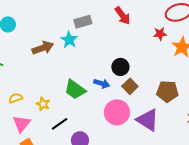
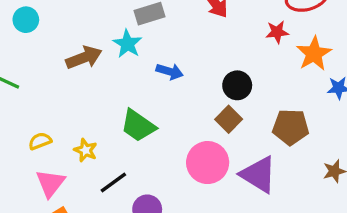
black circle: (120, 67) -> (237, 85), moved
blue arrow: (102, 83) -> (170, 71), moved

